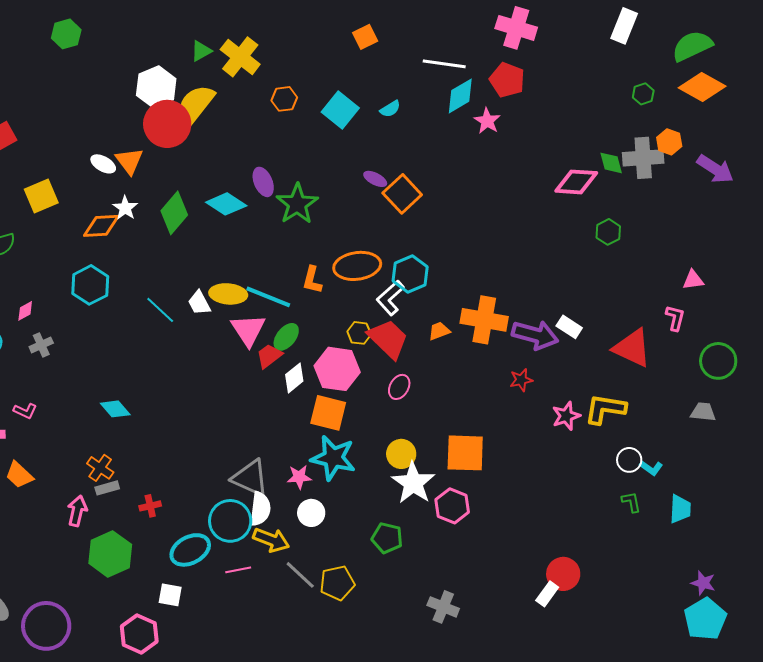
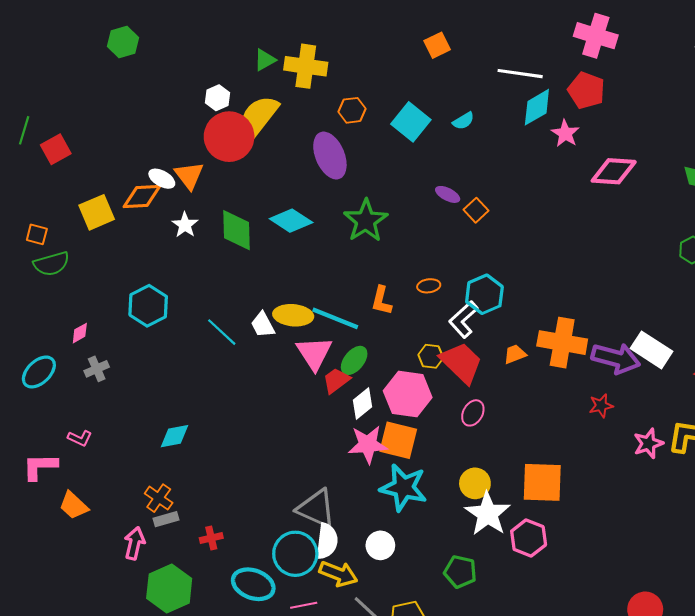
yellow cross: (240, 57) -> (306, 66), turned -30
white hexagon: (156, 87) -> (218, 98), size x0.6
purple ellipse: (263, 182) -> (330, 156), moved, size x1.5
pink diamond: (576, 182) -> (614, 171), moved
orange square: (402, 194) -> (476, 210), size x0.6
green diamond: (174, 213) -> (236, 230), turned -42
orange diamond: (101, 226) -> (142, 196), moved
orange ellipse: (357, 266) -> (429, 286), size x0.5
white rectangle: (569, 327) -> (651, 350), size x1.5
cyan diamond: (115, 409) -> (174, 436), turned -60
pink star: (299, 477) -> (368, 444), moved, size x1.5
cyan ellipse: (190, 550) -> (253, 584), turned 48

